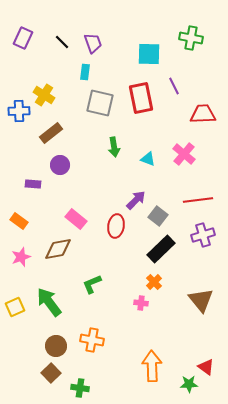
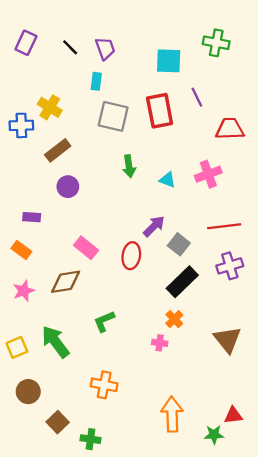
pink cross: (184, 154) -> (208, 174), turned 30
purple rectangle: (33, 184) -> (32, 217), moved
brown circle: (56, 346) -> (28, 392), moved
red triangle: (206, 367) -> (233, 415), turned -42

